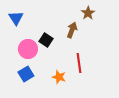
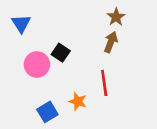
brown arrow: (72, 30) -> (111, 42), moved
blue square: (26, 74) -> (47, 112), moved

